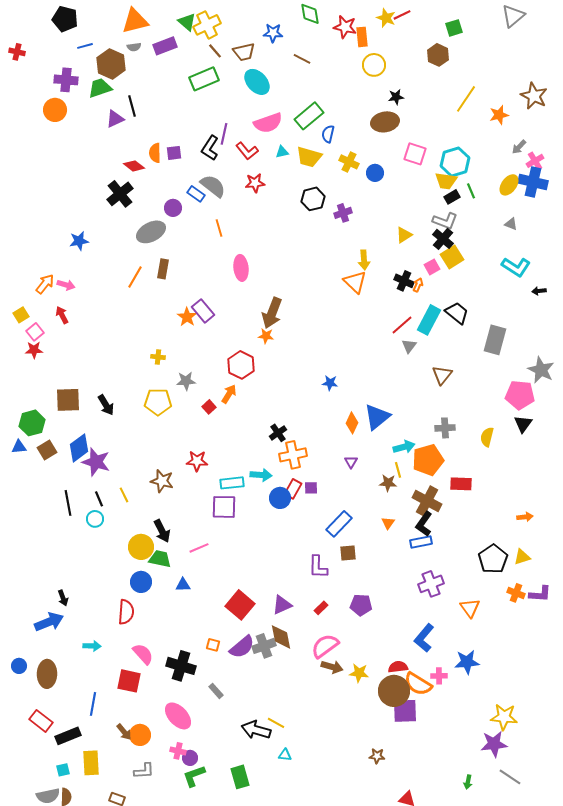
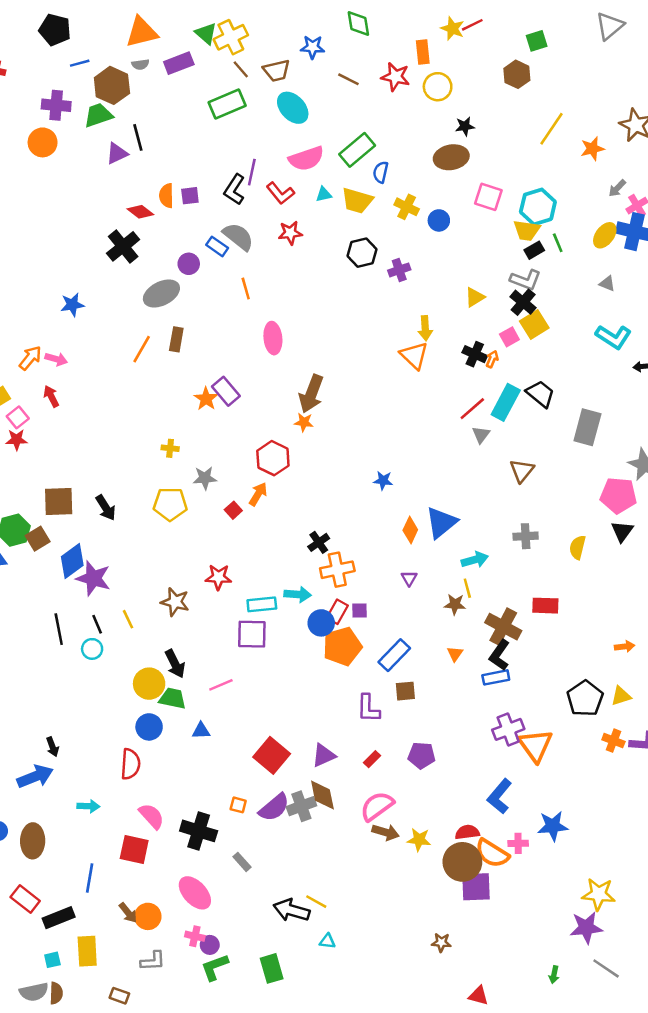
red star: (345, 27) -> (396, 77), moved
brown square: (47, 450) -> (38, 539), moved
orange pentagon: (428, 460) -> (342, 646), moved
orange triangle: (470, 608) -> (535, 746), moved, size x1.4

